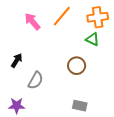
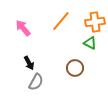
pink arrow: (32, 21) -> (23, 28), moved
black arrow: (17, 60) -> (29, 63), moved, turned 120

